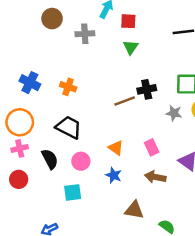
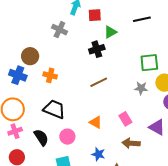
brown circle: (52, 19) -> (30, 56), moved
gray cross: (85, 34) -> (59, 30), turned 35
green triangle: (131, 47) -> (110, 32), moved, turned 32
black cross: (147, 89) -> (97, 49), moved
blue star: (114, 175) -> (98, 154), moved

